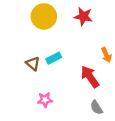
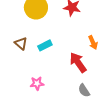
brown triangle: (33, 64) -> (21, 43), moved

